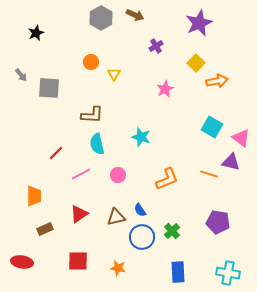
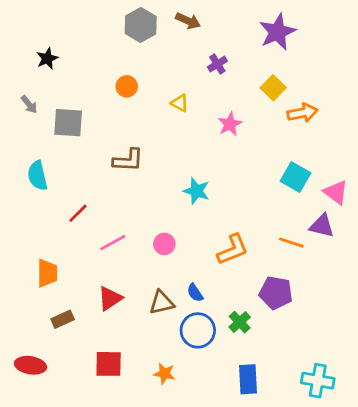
black star: (36, 33) -> (47, 58), moved
yellow triangle: (114, 74) -> (180, 103), moved, turned -32
cyan semicircle: (97, 144) -> (37, 176), moved
purple pentagon: (218, 222) -> (276, 293), moved

